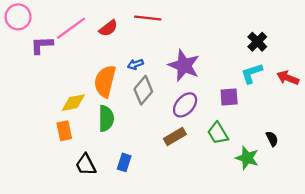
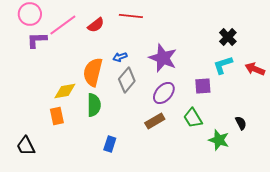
pink circle: (18, 17) -> (30, 14), moved
black trapezoid: (86, 165) -> (26, 146), moved

